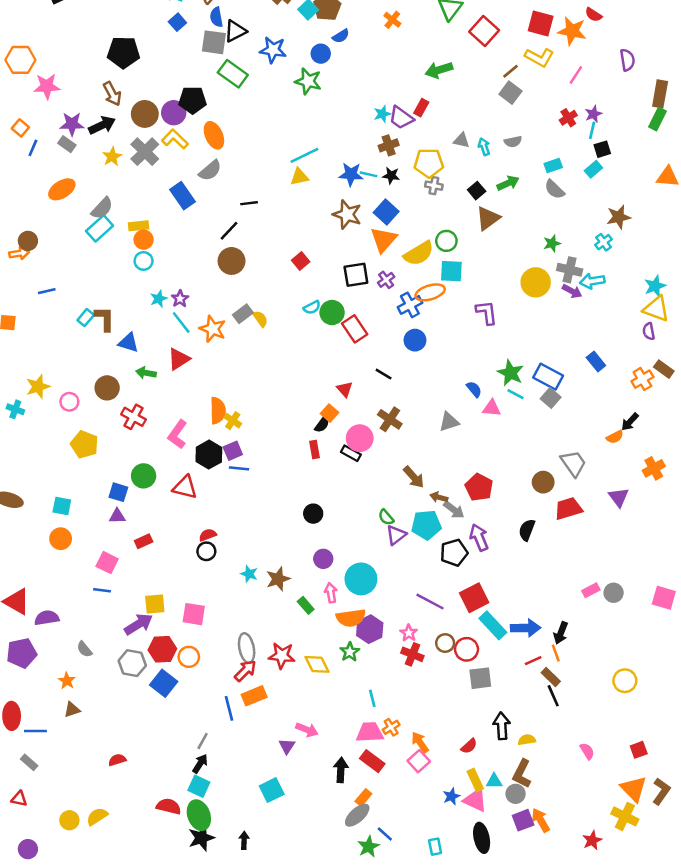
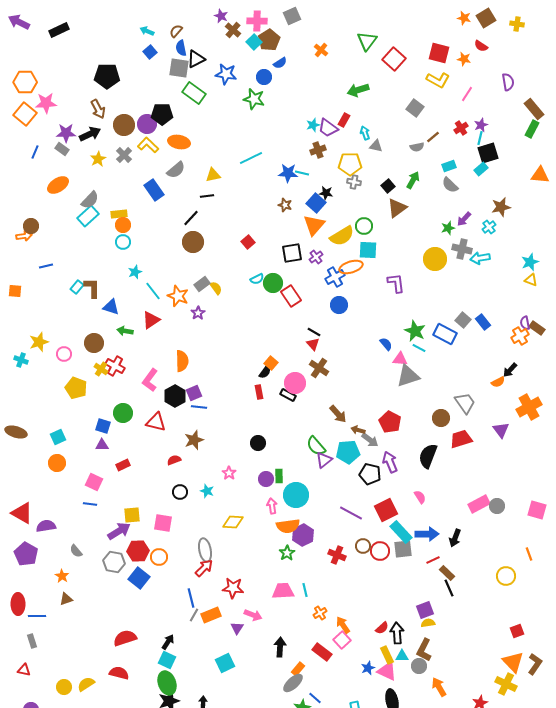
orange star: (572, 31) -> (464, 59), size x0.6
brown line: (510, 71) -> (433, 137), moved
brown rectangle: (660, 94) -> (534, 109), turned -50
orange square: (20, 128) -> (25, 114), moved, size x1.6
orange ellipse: (214, 135) -> (179, 142), turned -55
cyan arrow: (484, 147) -> (365, 133), moved
black square: (602, 149) -> (488, 153), size x1.5
gray cross: (145, 152) -> (124, 155), size x0.7
black star: (391, 176) -> (326, 193), moved
yellow triangle: (299, 177) -> (213, 175), moved
green arrow: (508, 183) -> (413, 180), turned -36
brown star: (347, 214) -> (285, 205), size x0.6
purple arrow: (572, 291) -> (464, 219), moved, turned 105
purple star: (180, 299) -> (198, 313), moved
yellow triangle: (656, 309) -> (531, 280), size x0.6
purple semicircle: (649, 331) -> (525, 323), moved
red triangle: (345, 389) -> (313, 344), moved
gray square: (551, 398) -> (463, 320), moved
yellow cross: (233, 421) -> (101, 369), moved
gray triangle: (449, 422) -> (408, 376), moved, size x1.4
orange cross: (654, 468) -> (529, 407), size x1.4
cyan square: (62, 506) -> (58, 437), turned -35
green semicircle: (386, 517) -> (316, 446), size x1.5
black semicircle: (527, 530) -> (428, 456), size x1.4
black circle: (206, 551) -> (180, 492), moved
black pentagon: (454, 553) -> (370, 474), turned 30
brown star: (278, 579) -> (194, 440), moved
pink rectangle: (591, 590) -> (479, 504), size x1.5
green rectangle: (306, 605) -> (279, 476), moved, turned 40
pink star: (409, 633) -> (229, 473), moved
purple pentagon: (22, 653) -> (26, 554), turned -30
orange line: (556, 653) -> (529, 554), moved
red star: (282, 656) -> (233, 588), moved
yellow diamond: (317, 664) -> (233, 522), moved, turned -60
gray square: (480, 678) -> (403, 549), moved
orange rectangle: (254, 696) -> (211, 615), moved
black arrow: (502, 726) -> (397, 633), moved
pink trapezoid: (370, 732) -> (283, 591), moved
gray line: (203, 741) -> (194, 615), moved
pink semicircle: (587, 751) -> (420, 497), moved
red semicircle: (117, 760) -> (125, 638), moved, size x1.6
red rectangle: (372, 761) -> (322, 652), moved
gray rectangle: (29, 762) -> (32, 641), turned 32
red semicircle: (169, 806) -> (119, 673), moved
purple square: (523, 820) -> (425, 610), moved

